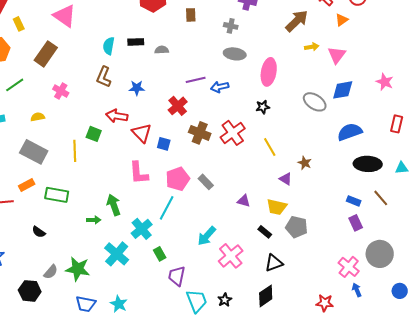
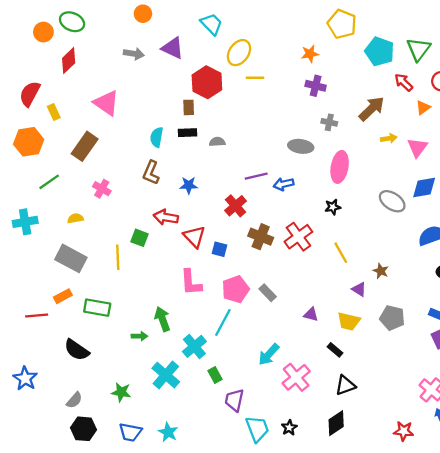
brown rectangle: (191, 15) -> (189, 107), moved
gray cross: (231, 26) -> (329, 122), moved
gray pentagon: (297, 227) -> (392, 318), moved
black semicircle: (39, 232) -> (77, 350), size x1.6
green star: (78, 269) -> (121, 392), size x0.7
gray semicircle: (51, 272) -> (74, 400), moved
black hexagon: (30, 291) -> (83, 429), moved

